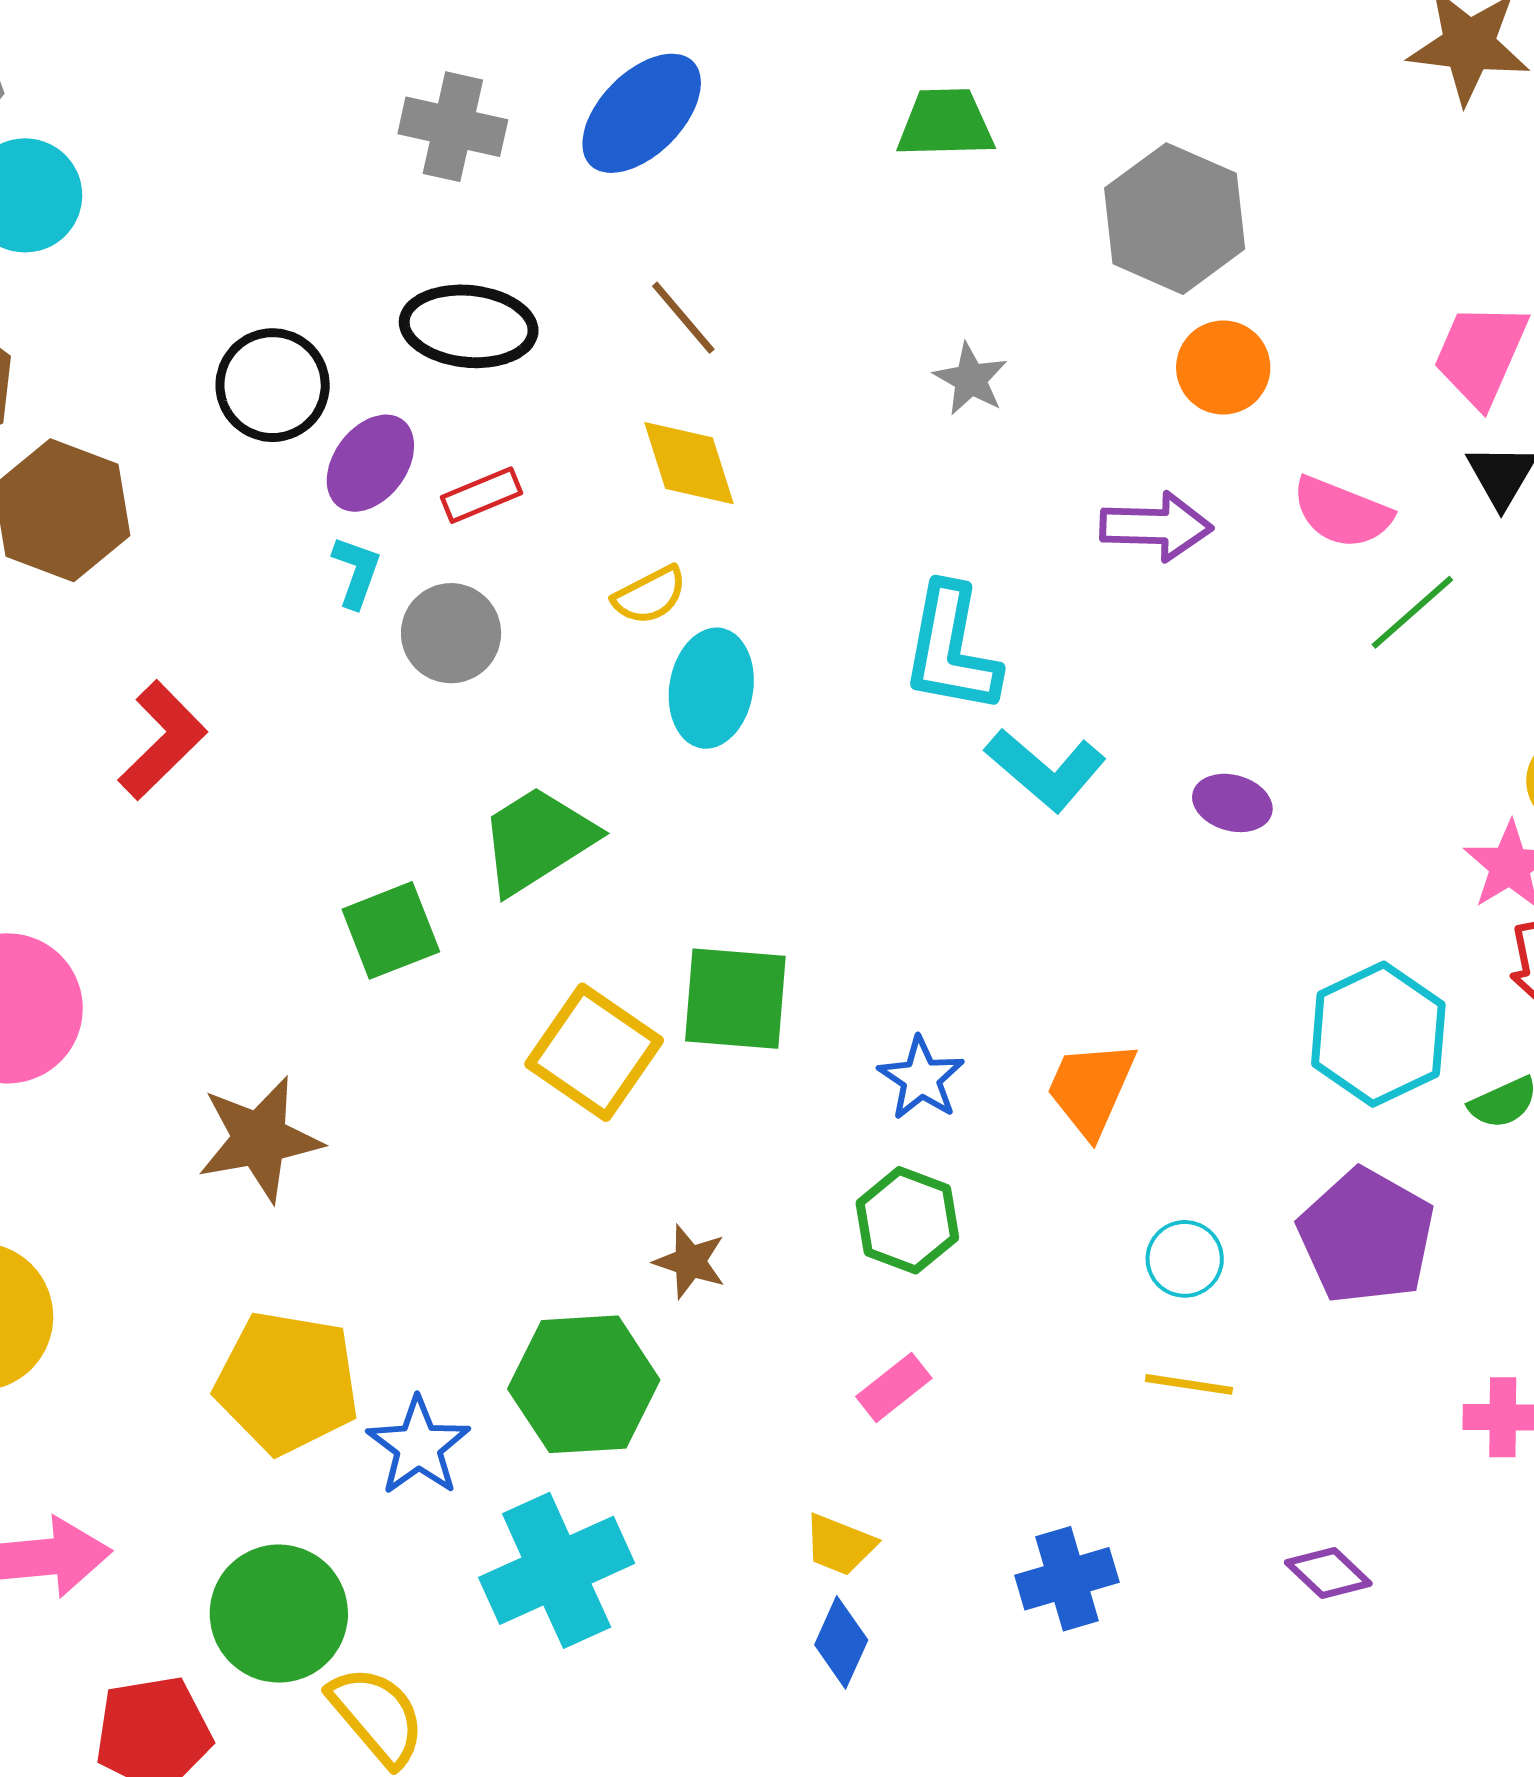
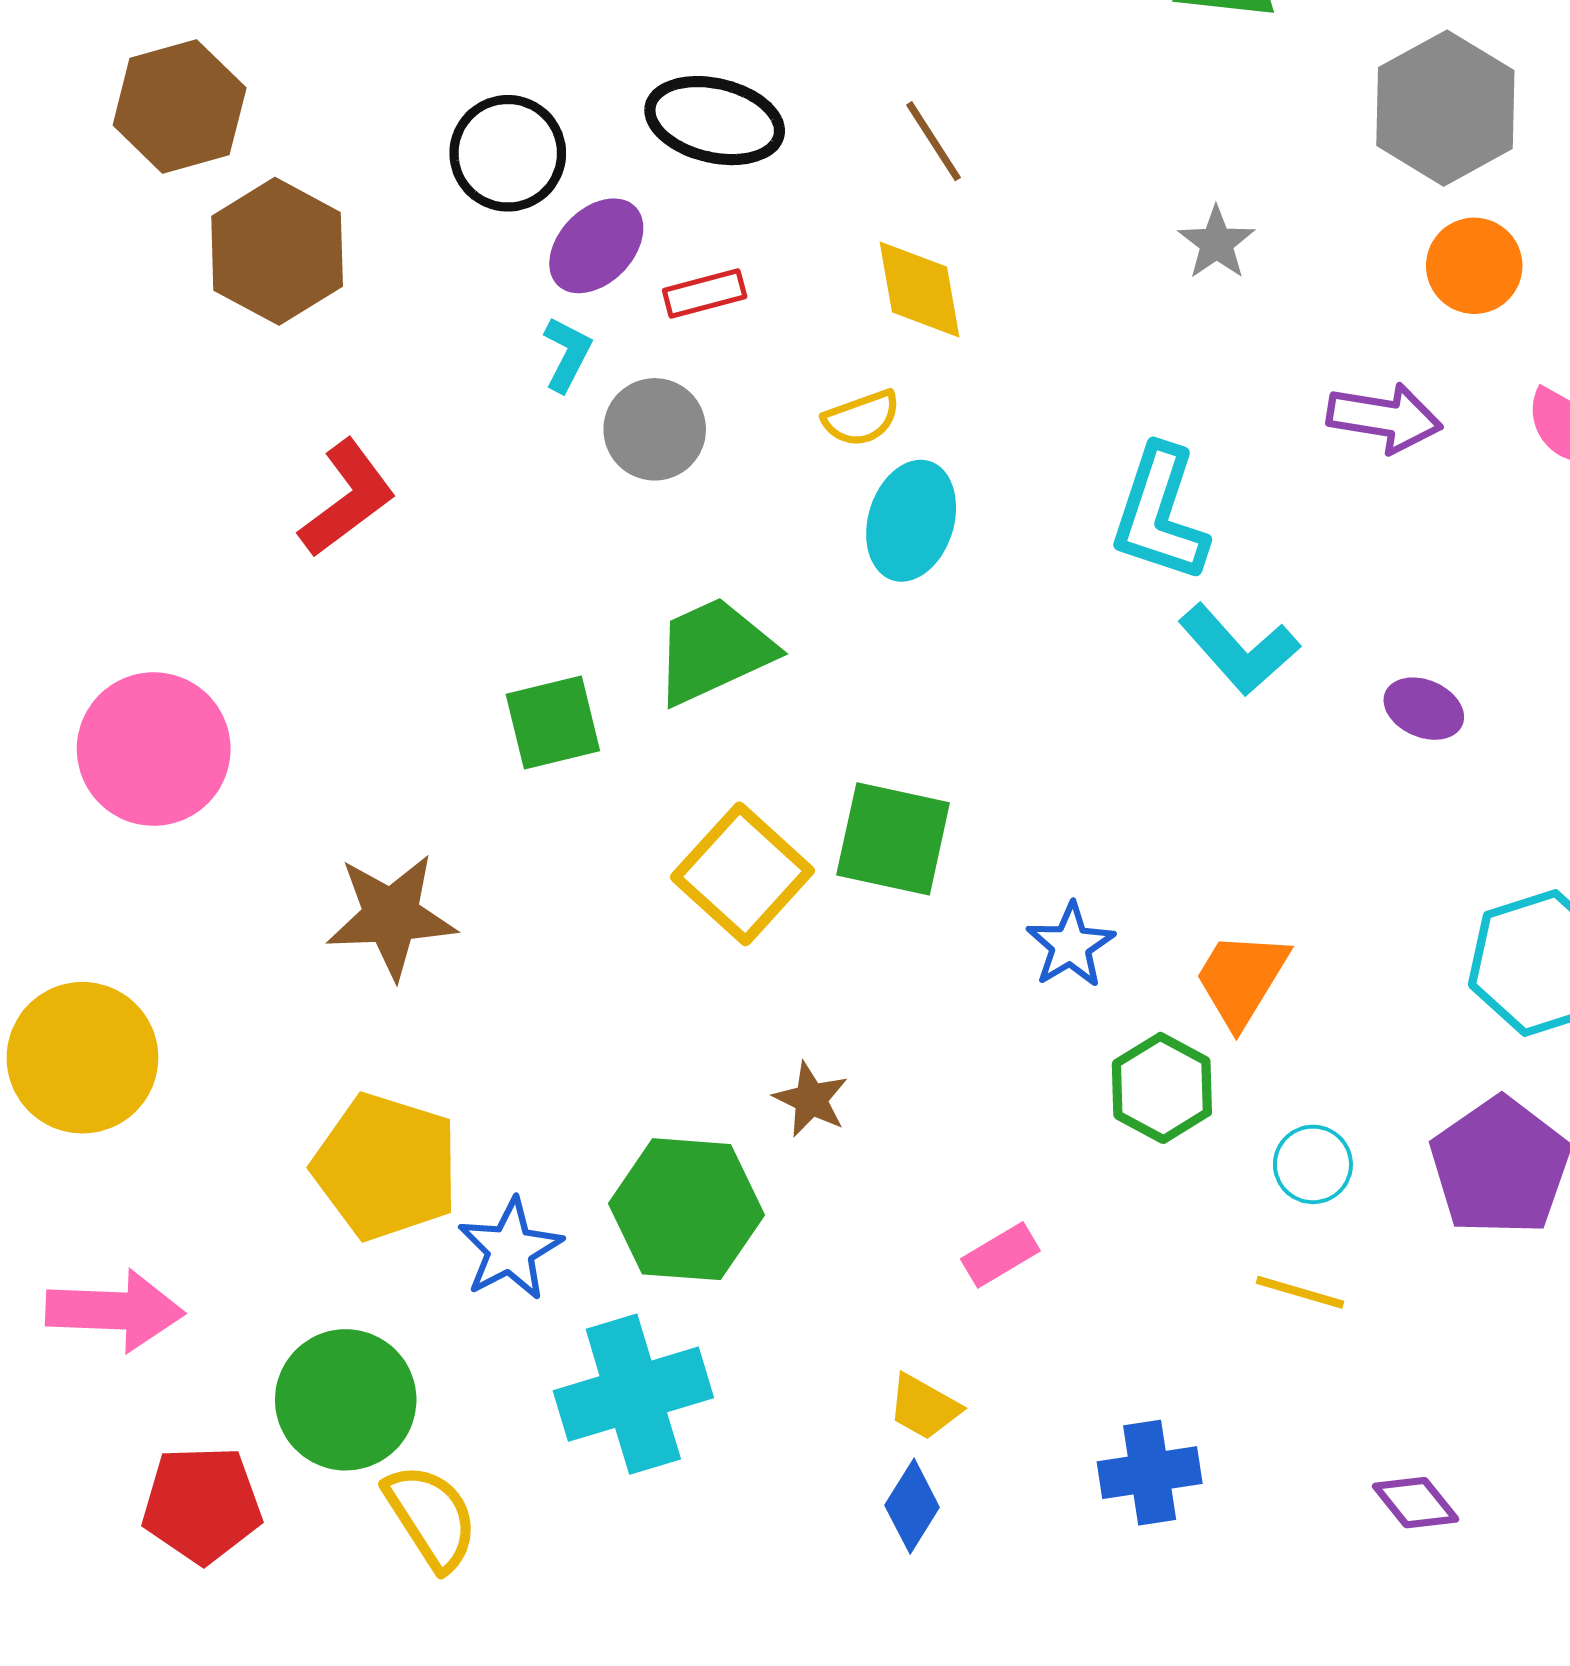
green hexagon: (907, 1220) -> (1162, 1088), moved

